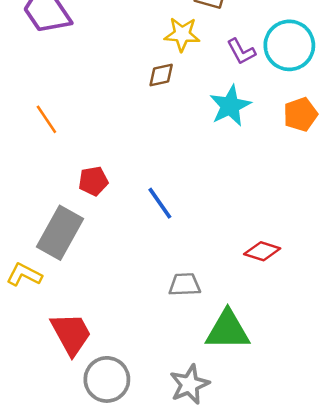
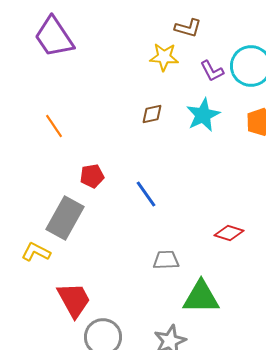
brown diamond: (161, 75) -> (152, 114), moved

